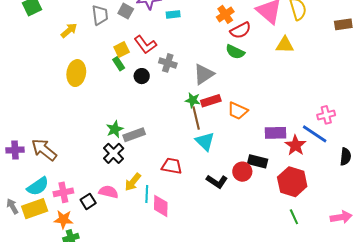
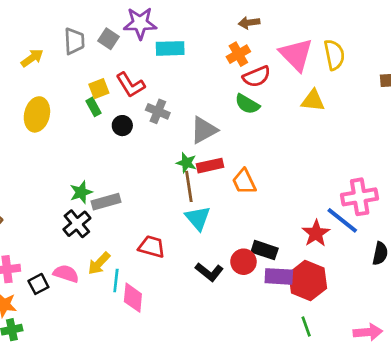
cyan rectangle: (173, 14) -> (170, 48), size x1.5
orange trapezoid: (238, 111) -> (244, 182), turned 35
pink cross: (326, 115) -> (360, 197), size x1.5
purple rectangle: (275, 133) -> (279, 276), moved

